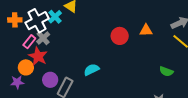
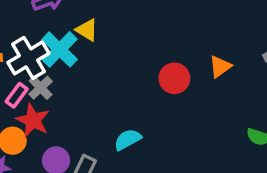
cyan cross: (55, 17) -> (60, 49), size x1.5
orange triangle: (146, 30) -> (220, 66), turned -32

